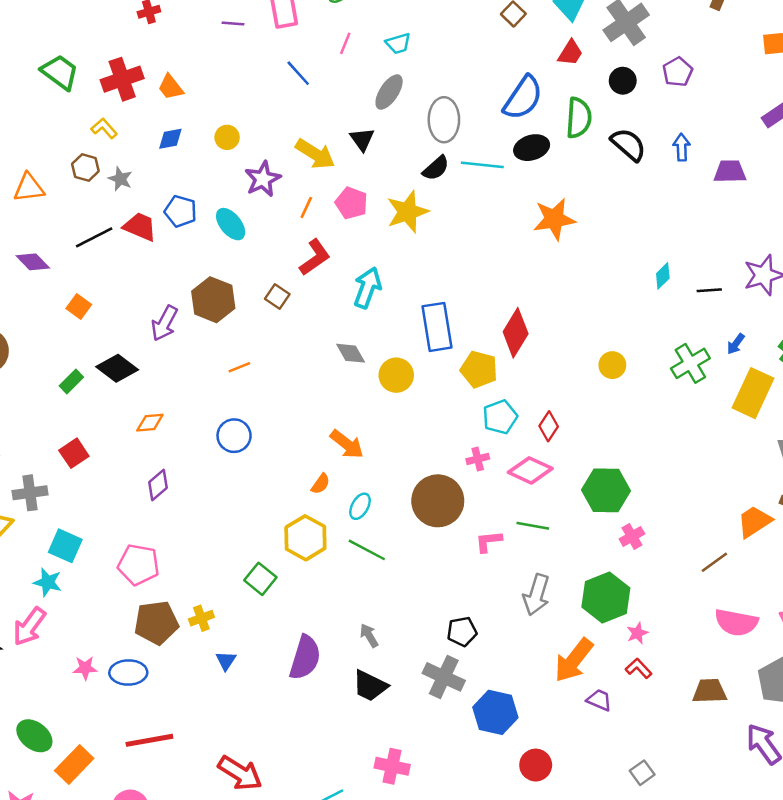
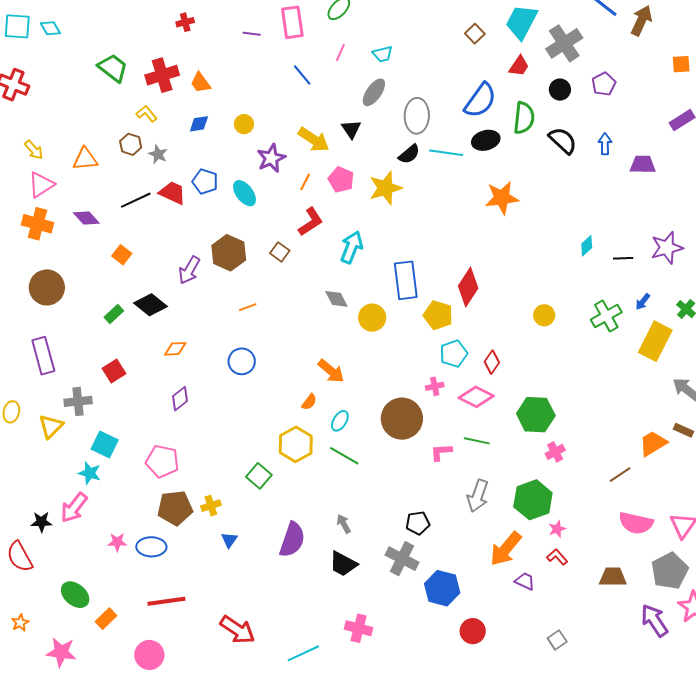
orange rectangle: (74, 765) -> (106, 619), size x0.7

